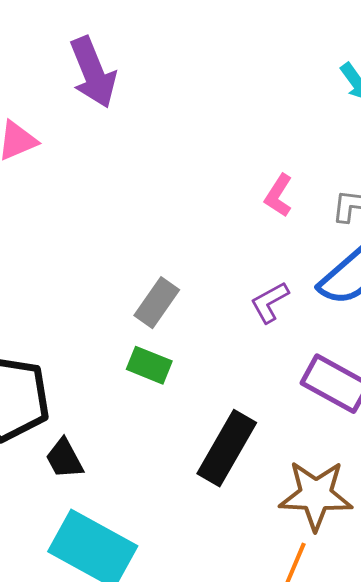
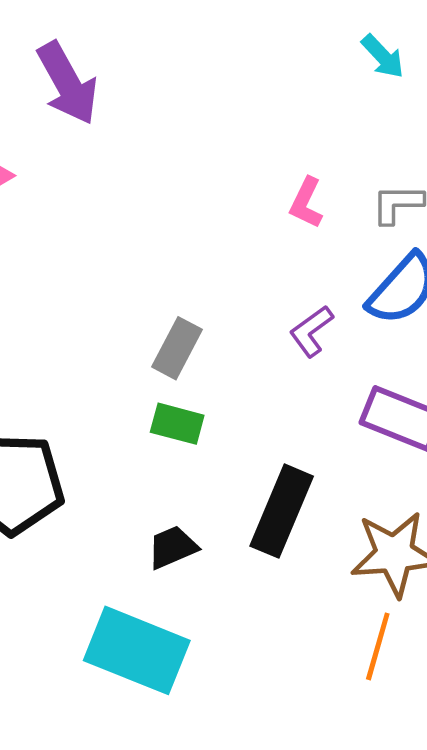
black trapezoid: (64, 459) -> (173, 547), moved, turned 102

